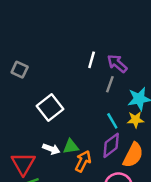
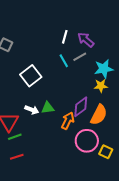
gray line: (110, 84) -> (80, 57), turned 40
cyan line: (112, 121) -> (64, 61), moved
orange arrow: (83, 161) -> (68, 121), moved

